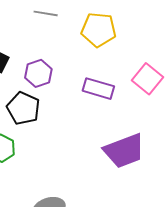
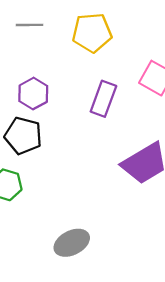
purple rectangle: (98, 89) -> (103, 99), turned -76

